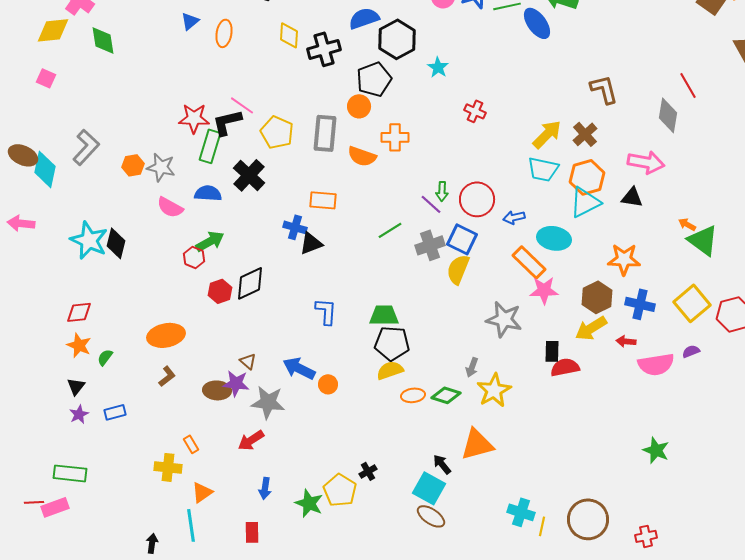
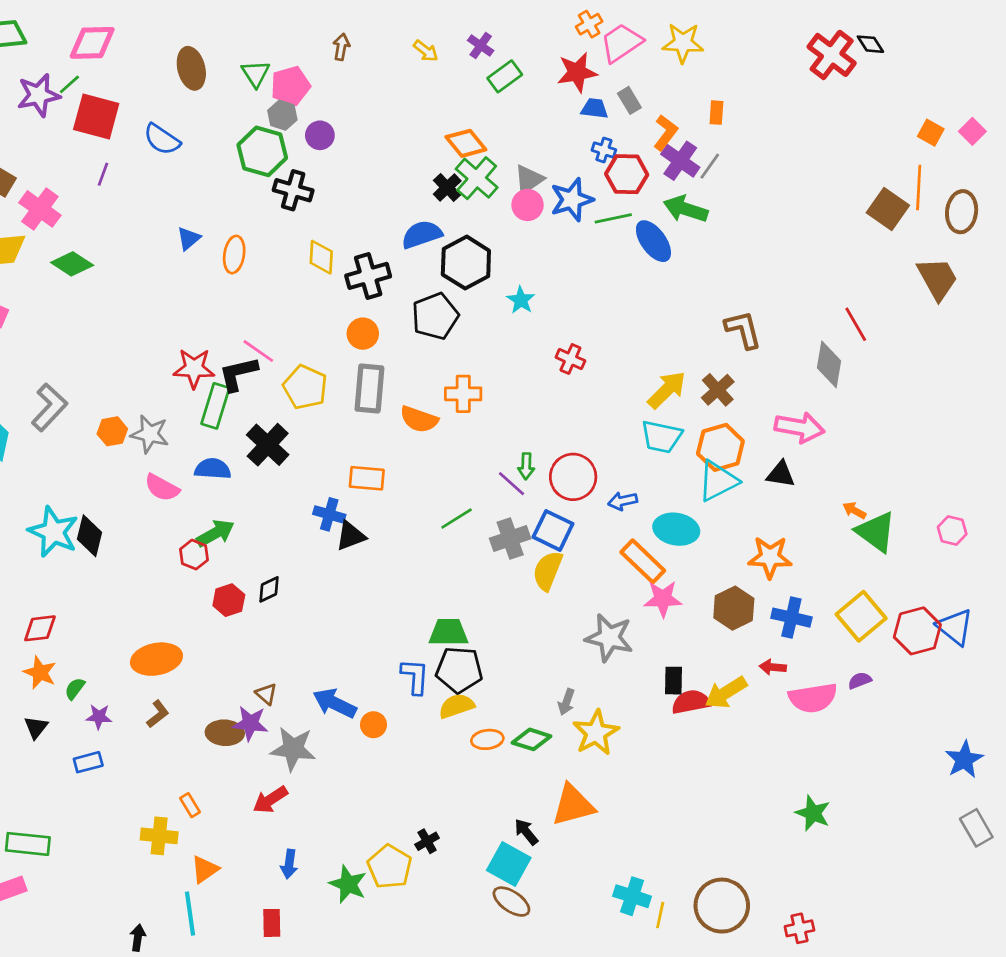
green diamond: (103, 40) -> (72, 264), turned -48
orange circle: (359, 106) -> (363, 334), moved
black diamond: (250, 283) -> (269, 589), size x0.6
blue L-shape: (326, 311) -> (415, 676), moved
yellow arrow: (591, 328) -> (726, 693), moved
purple star: (79, 414) -> (99, 717), moved, turned 30

